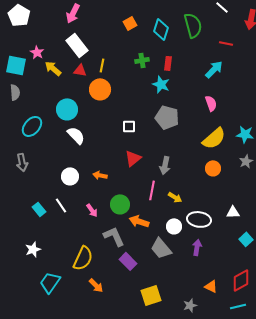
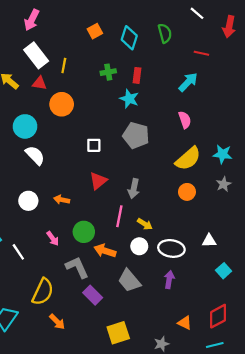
green semicircle: (193, 25) -> (165, 33), size x0.7
yellow line: (102, 65) -> (64, 65), moved
white line: (61, 205) -> (18, 252), moved
white circle: (174, 226) -> (139, 246), moved

